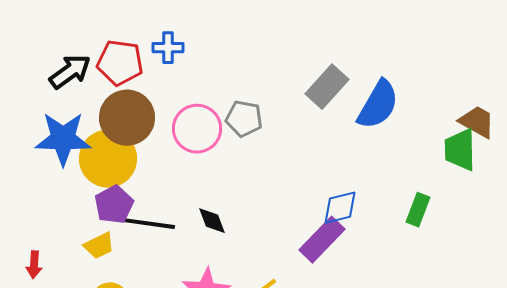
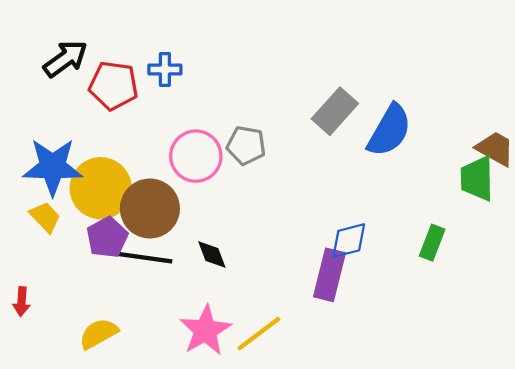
black arrow: (70, 72) -> (65, 59), moved
brown circle: (127, 118) -> (150, 208), moved
purple rectangle: (322, 240) -> (330, 275), turned -30
yellow trapezoid: (99, 246) -> (45, 217), moved, turned -108

